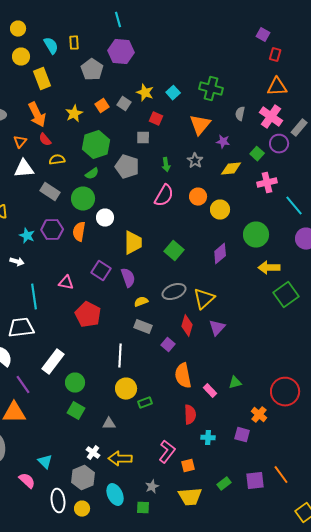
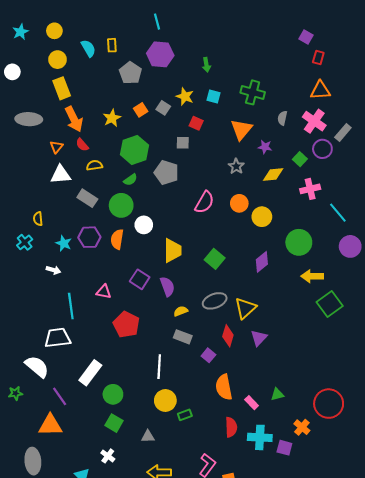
yellow rectangle: (42, 79) -> (62, 88), moved
cyan square: (173, 93) -> (214, 97), turned -32
green arrow: (166, 165) -> (206, 65), moved
cyan cross: (208, 438) -> (260, 437), moved, size x1.6
white cross: (93, 453) -> (108, 456), moved

